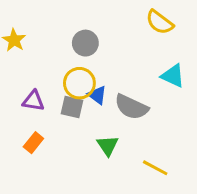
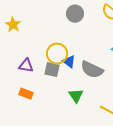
gray circle: (85, 43) -> (75, 14), moved
orange rectangle: (33, 143) -> (26, 94), turned 72

